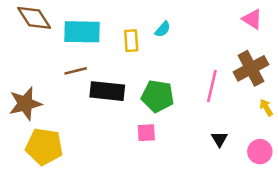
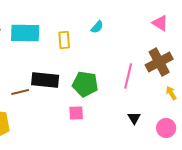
cyan semicircle: (163, 29) -> (97, 27), moved
brown line: (76, 71) -> (20, 92), moved

